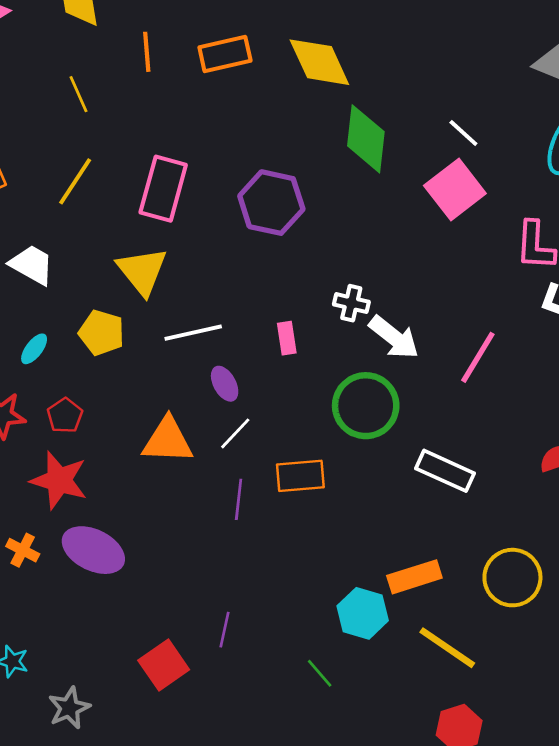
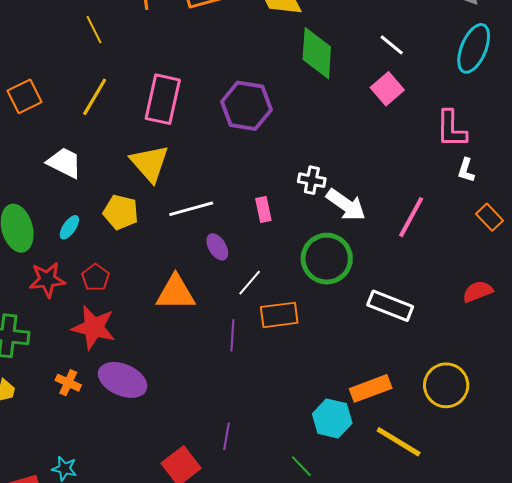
pink square: (455, 189) -> (387, 89), size x0.7
white line: (235, 433) -> (250, 283), moved

